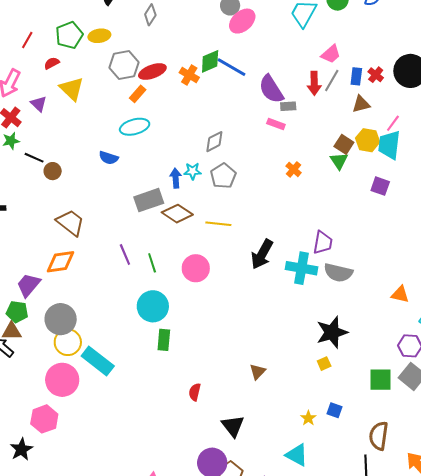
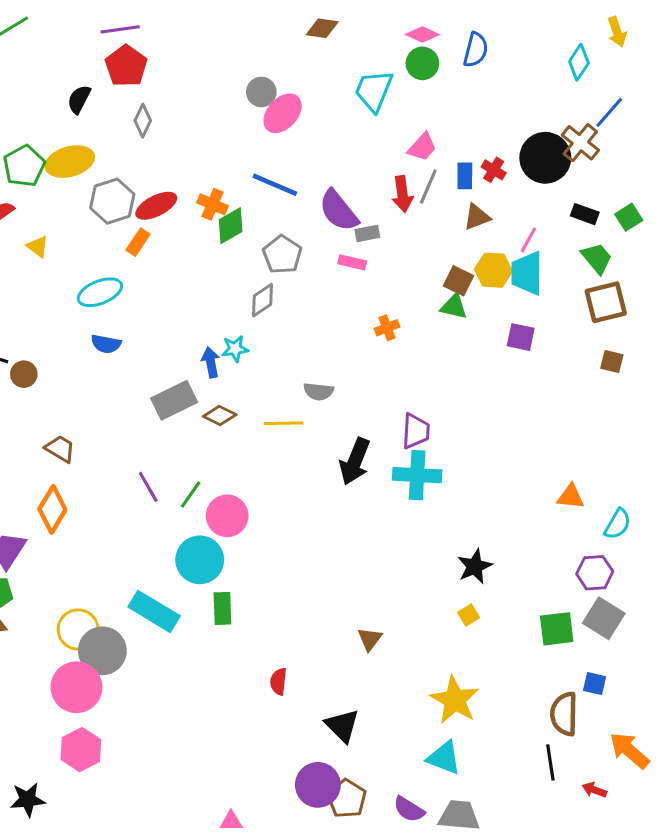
yellow ellipse: (99, 36) -> (70, 162), size x1.4
green diamond: (210, 61) -> (231, 226), moved
yellow triangle: (72, 89) -> (38, 247), size x0.6
cyan ellipse: (135, 127) -> (100, 292), moved
green triangle: (339, 161) -> (454, 307), turned -36
orange cross: (294, 169) -> (387, 328), turned 35
gray pentagon: (223, 176) -> (282, 255), moved
brown diamond: (177, 214) -> (220, 416), size x0.7
brown trapezoid: (70, 223) -> (60, 449), size x0.7
purple trapezoid: (323, 243) -> (416, 431), moved
orange diamond: (61, 262) -> (52, 509), turned -44
green line: (152, 263) -> (191, 494), turned 60
pink circle: (196, 268) -> (227, 516), moved
gray semicircle: (338, 273) -> (319, 391), moved, size x0.7
gray circle: (61, 319) -> (102, 651), moved
black star: (332, 332) -> (475, 566), size x0.7
cyan rectangle: (98, 361) -> (154, 611), moved
blue square: (334, 410) -> (595, 684), moved
yellow star: (308, 418) -> (455, 700), size x2.0
pink hexagon: (44, 419) -> (81, 750), moved
black star: (21, 449) -> (28, 800), turned 30

